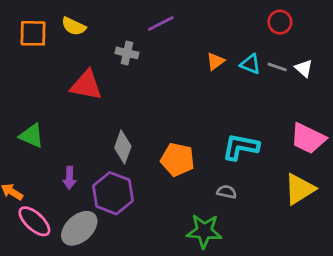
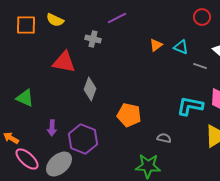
gray line: (277, 67) -> (200, 66), moved
gray diamond: (123, 147) -> (90, 89), moved
cyan L-shape: (241, 147) -> (190, 106), moved

